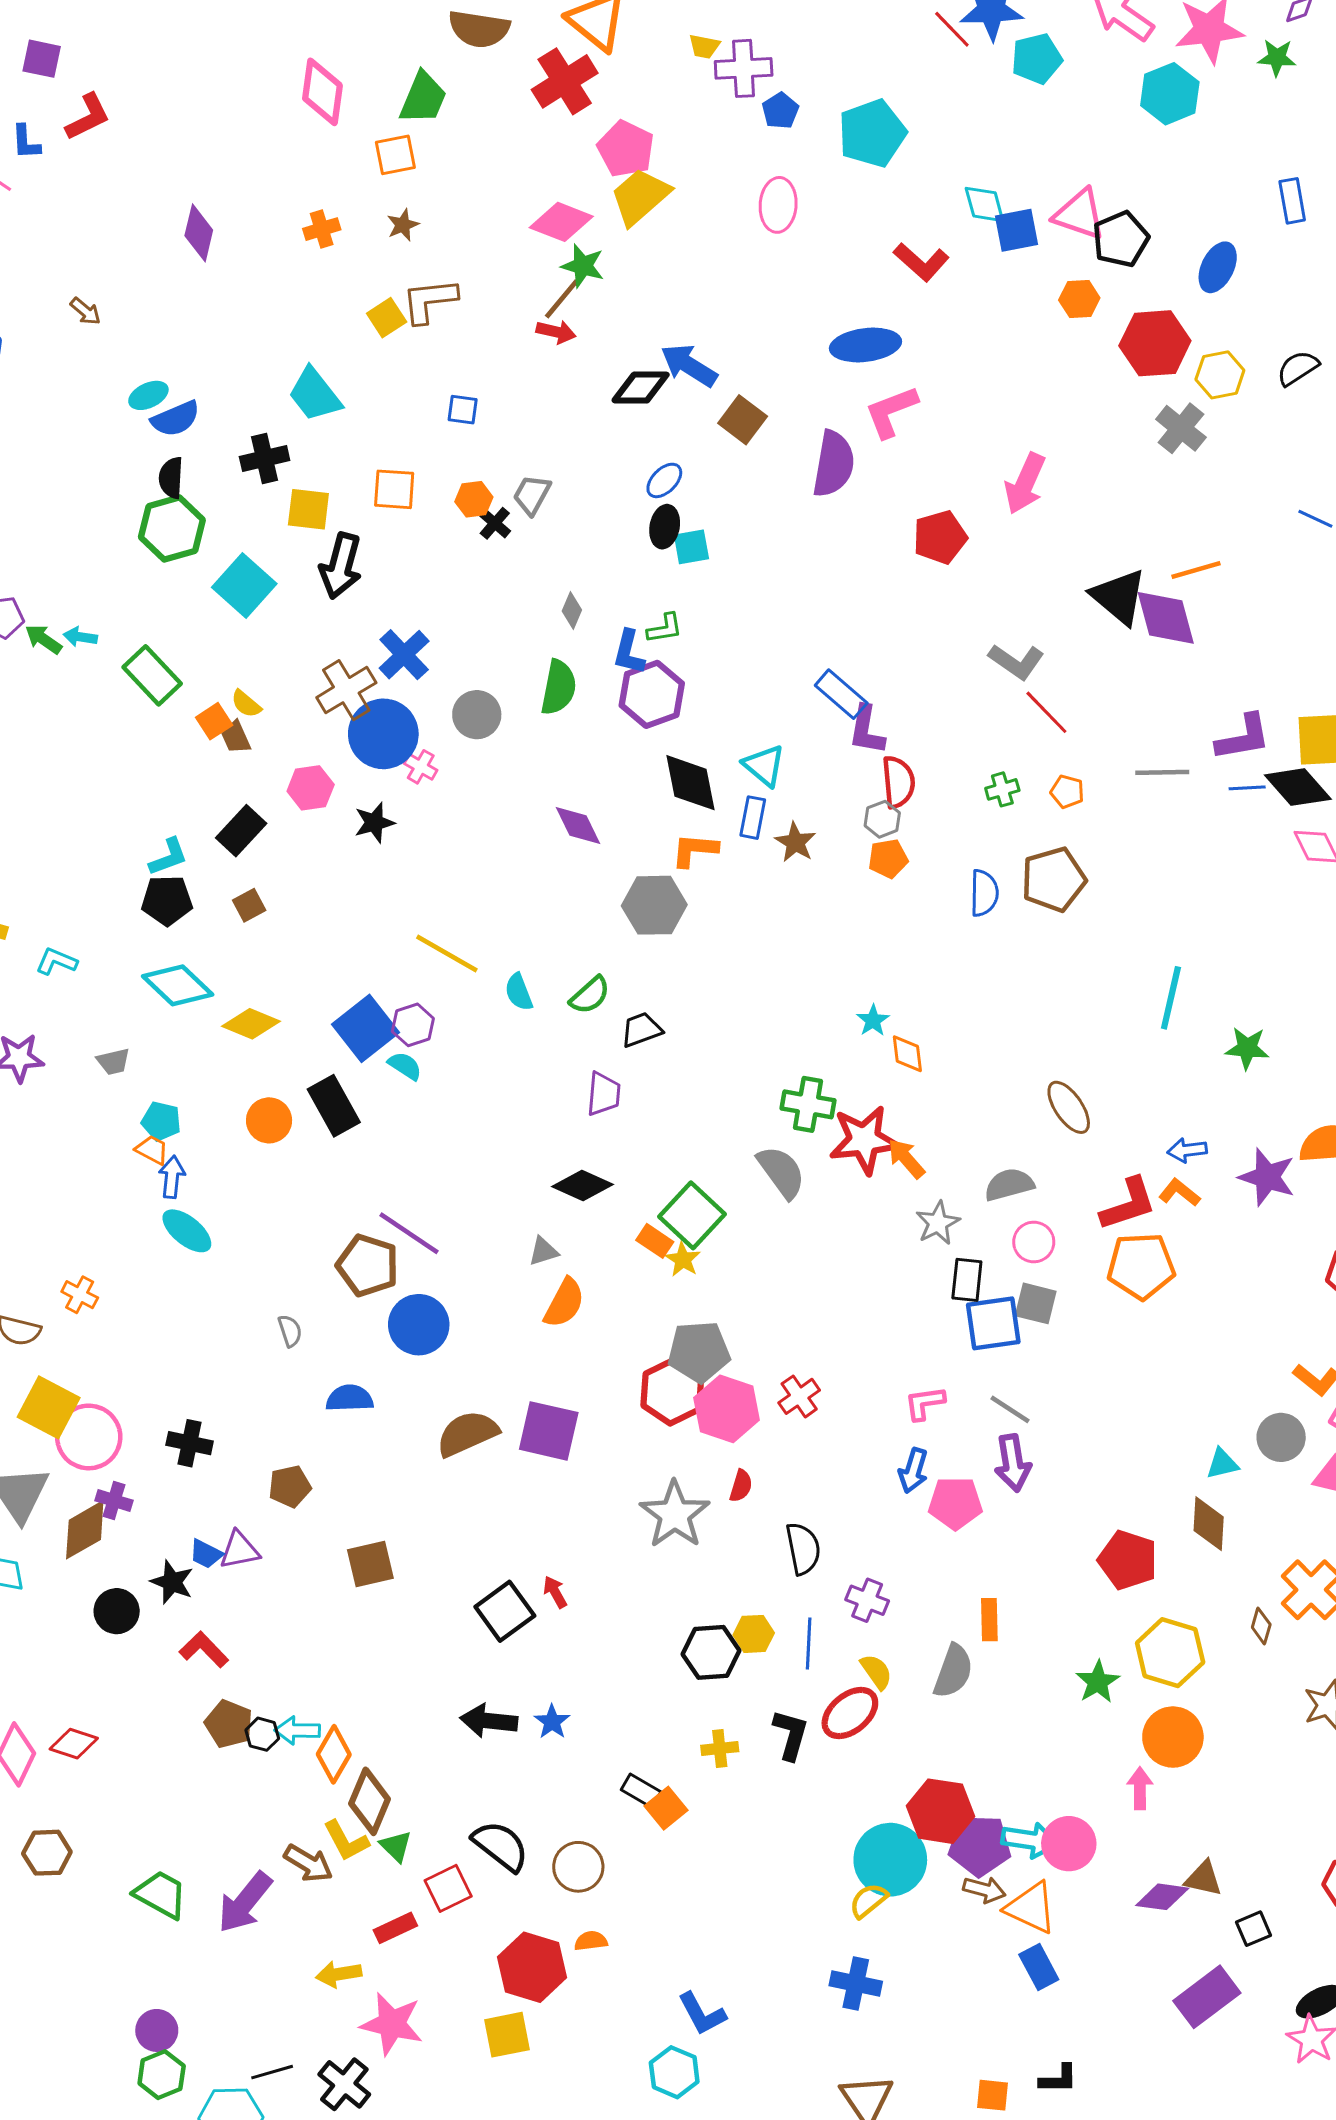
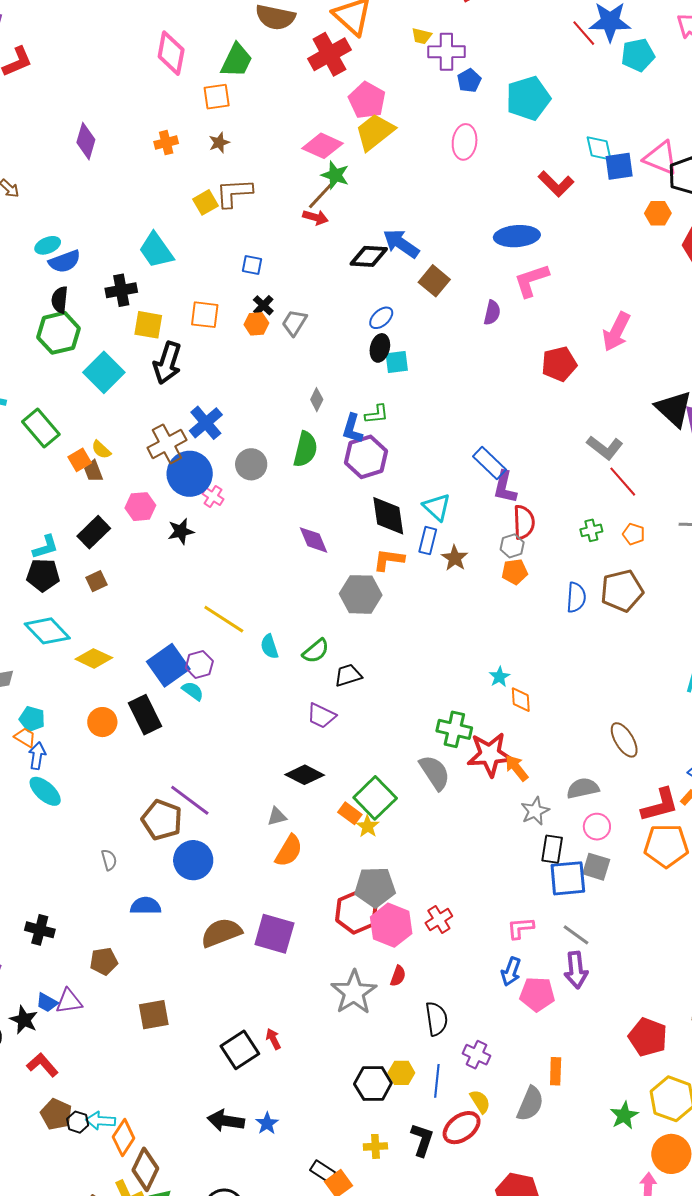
purple semicircle: (834, 464) -> (492, 313), size x0.6
black cross: (495, 523) -> (263, 305), moved
purple trapezoid: (604, 1094) -> (321, 716), turned 108

